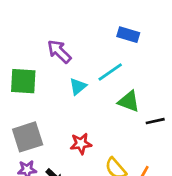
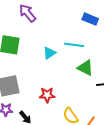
purple arrow: (59, 52) -> (27, 13), moved
cyan line: (110, 72) -> (74, 45), turned 36

